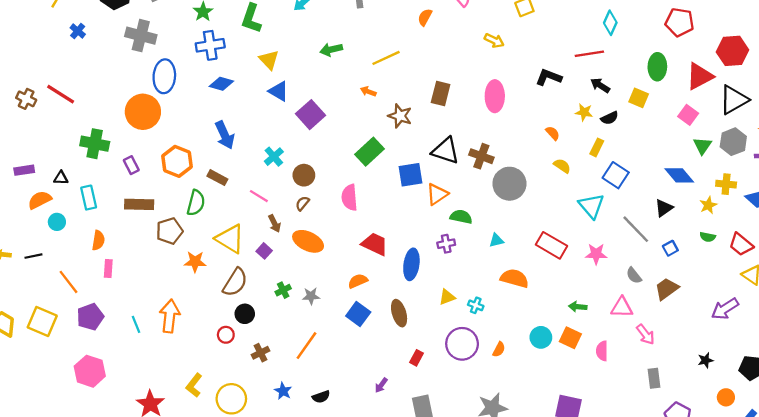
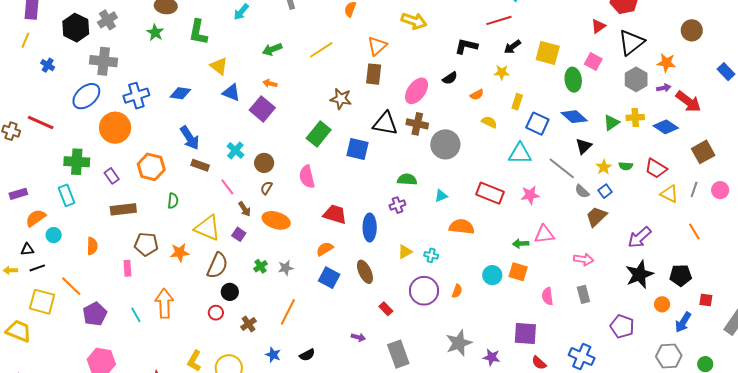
yellow arrow: (494, 41) -> (414, 21), size x1.4
blue cross: (210, 45) -> (136, 96), moved
green ellipse: (657, 67) -> (573, 80), moved
blue ellipse: (164, 76) -> (86, 96), moved, turned 52
red triangle: (700, 76) -> (598, 26), size x0.6
black arrow: (600, 85) -> (512, 47), turned -60
orange arrow: (368, 91) -> (270, 84), moved
pink ellipse: (495, 96) -> (417, 91), moved, turned 44
yellow square: (639, 98) -> (548, 53), size x1.4
black semicircle: (610, 118) -> (450, 78), moved
orange semicircle: (553, 133) -> (477, 95), turned 112
green triangle: (702, 146) -> (611, 123), moved, turned 30
blue square: (411, 175) -> (358, 149), turned 30
blue diamond: (679, 175) -> (574, 117), moved
black triangle: (61, 178) -> (27, 249), moved
brown rectangle: (217, 178) -> (200, 165), moved
orange triangle: (437, 194) -> (377, 46), moved
pink line: (259, 196) -> (227, 187), turned 30
cyan rectangle: (89, 198) -> (67, 195), moved
green semicircle: (196, 203) -> (173, 201), size x0.7
yellow star: (708, 205) -> (604, 167), moved
cyan triangle: (591, 206) -> (520, 154), turned -40
brown pentagon: (169, 231) -> (146, 244), moved, turned 30
blue square: (670, 248) -> (605, 191), moved
pink rectangle: (108, 269) -> (127, 268), moved
gray semicircle: (634, 276) -> (582, 191), moved
pink triangle: (622, 307) -> (544, 234), moved
purple arrow: (725, 309) -> (640, 237), moved
yellow square: (42, 321) -> (42, 302), moved
pink arrow: (645, 334) -> (584, 259), turned -36
pink semicircle: (602, 351) -> (547, 296), moved
red rectangle: (417, 358) -> (386, 309), turned -64
black star: (705, 360) -> (639, 274), size x2.0
gray rectangle: (654, 378) -> (583, 294), moved
purple arrow: (381, 385) -> (358, 337), turned -104

